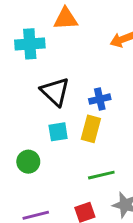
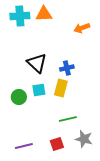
cyan cross: (30, 44) -> (20, 16), moved
green circle: (28, 162) -> (19, 97), moved

